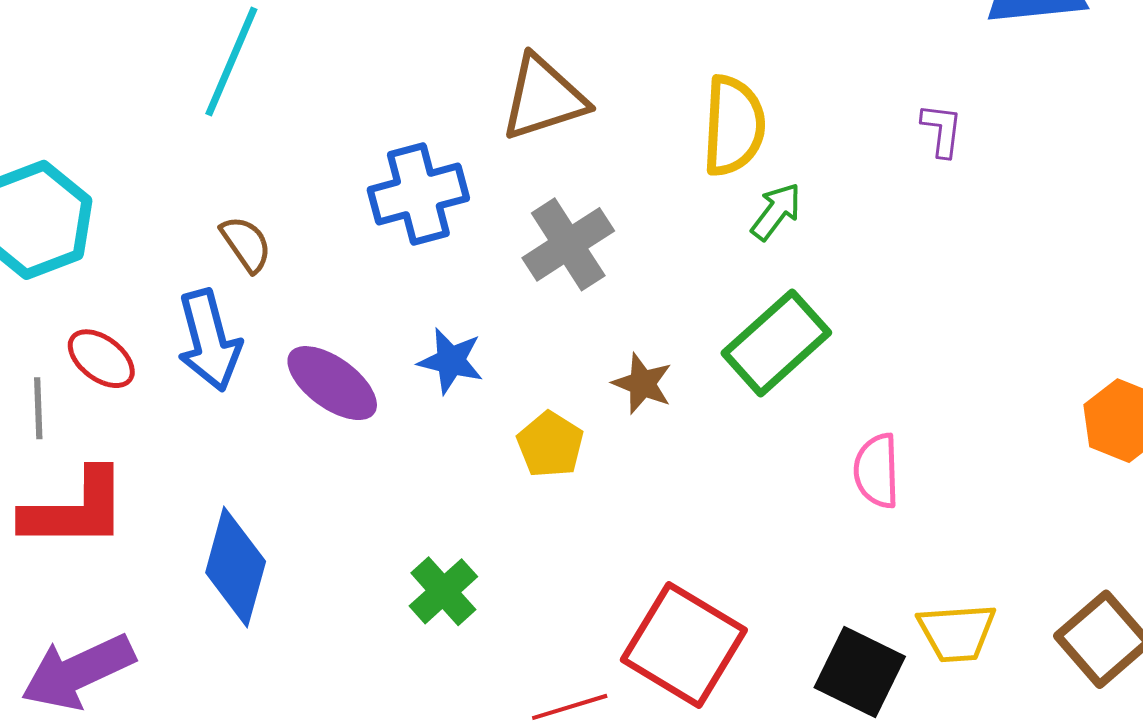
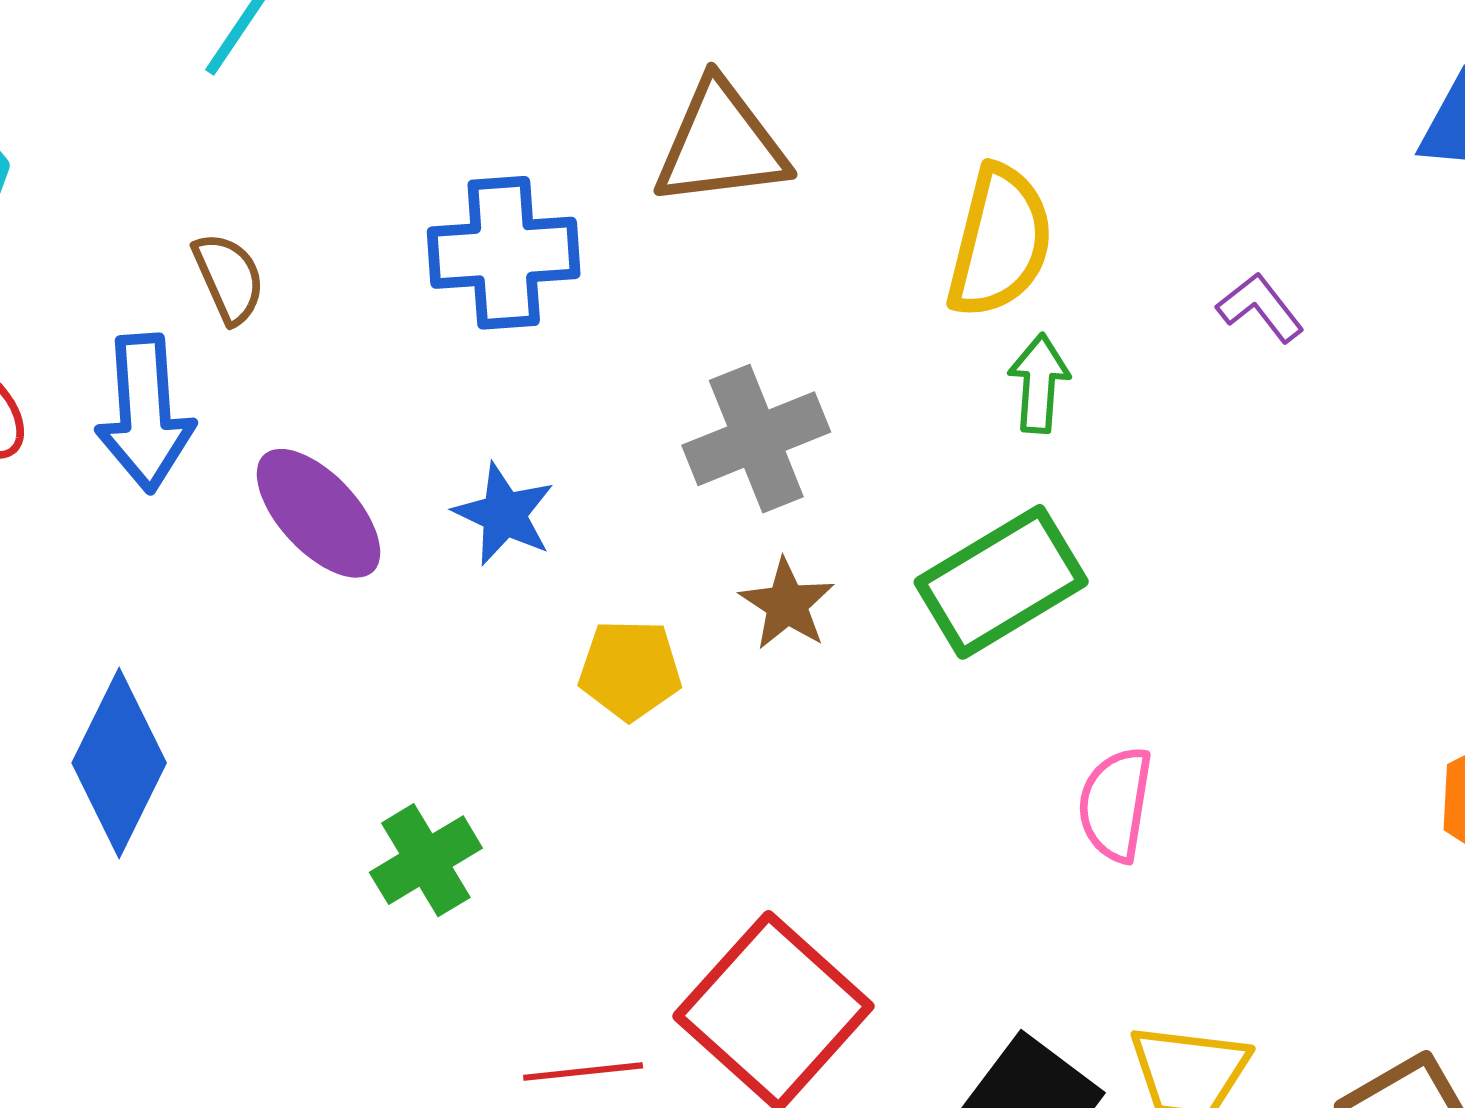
purple L-shape: (942, 130) -> (1260, 308), moved, turned -56
green arrow: (776, 211) -> (1039, 383), turned -44
gray cross: (568, 244) -> (756, 439), moved
yellow pentagon: (550, 445) -> (630, 670), turned 30

